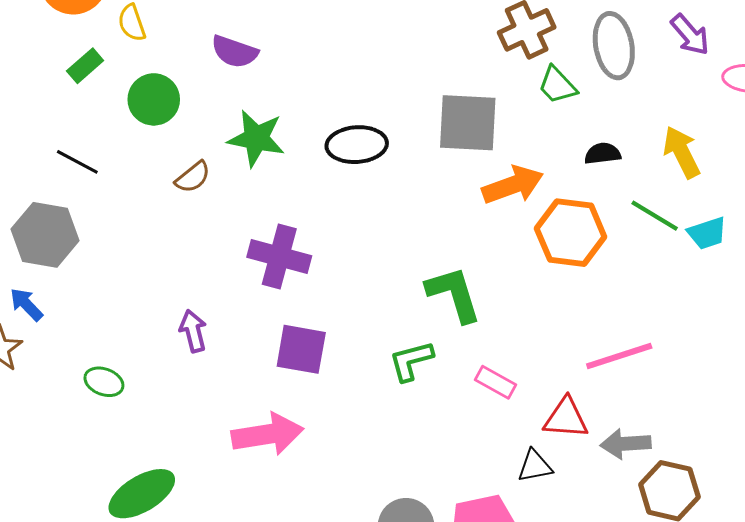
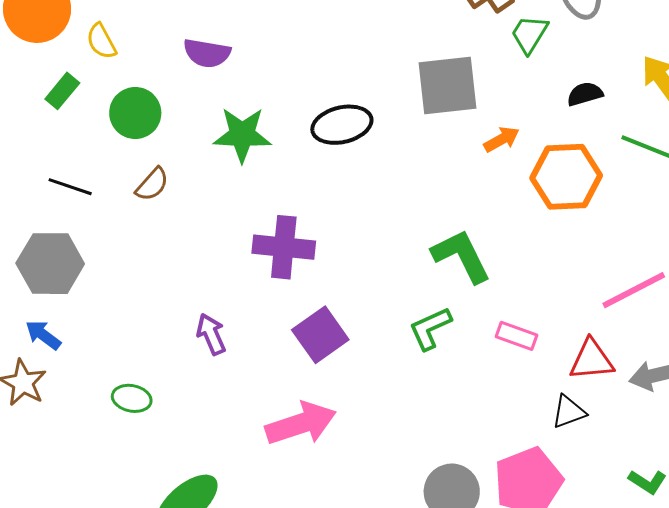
green trapezoid: (557, 85) -> (529, 34), turned 84
brown semicircle: (193, 177) -> (152, 184), moved
orange arrow: (513, 185) -> (502, 139), size x0.6
purple square: (301, 349) -> (320, 335), turned -36

